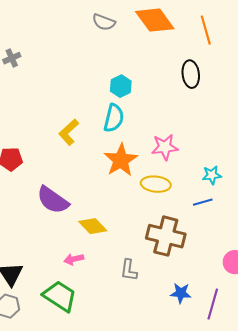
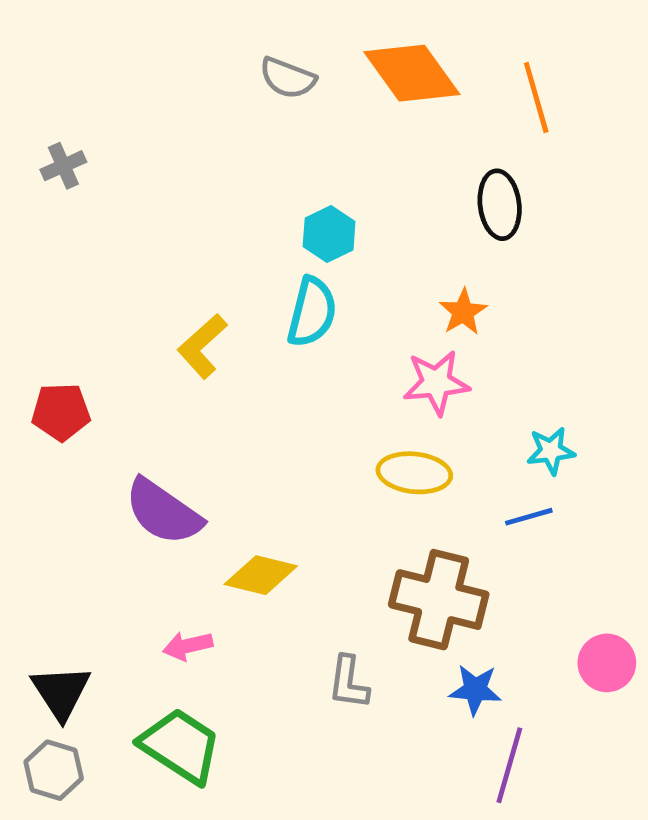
orange star: (121, 160) -> (463, 312), moved, size x0.6
yellow diamond: (93, 226) -> (261, 575), turned -32
pink arrow: (74, 259) -> (188, 646), moved
blue star: (181, 293) -> (475, 690), moved
purple line: (213, 304) -> (509, 765), moved

